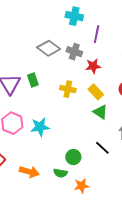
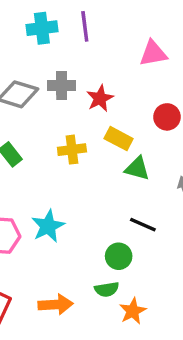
purple line: (97, 34) -> (85, 26), moved
black line: (102, 148) -> (143, 225), moved
orange star: (82, 186) -> (133, 311), moved

